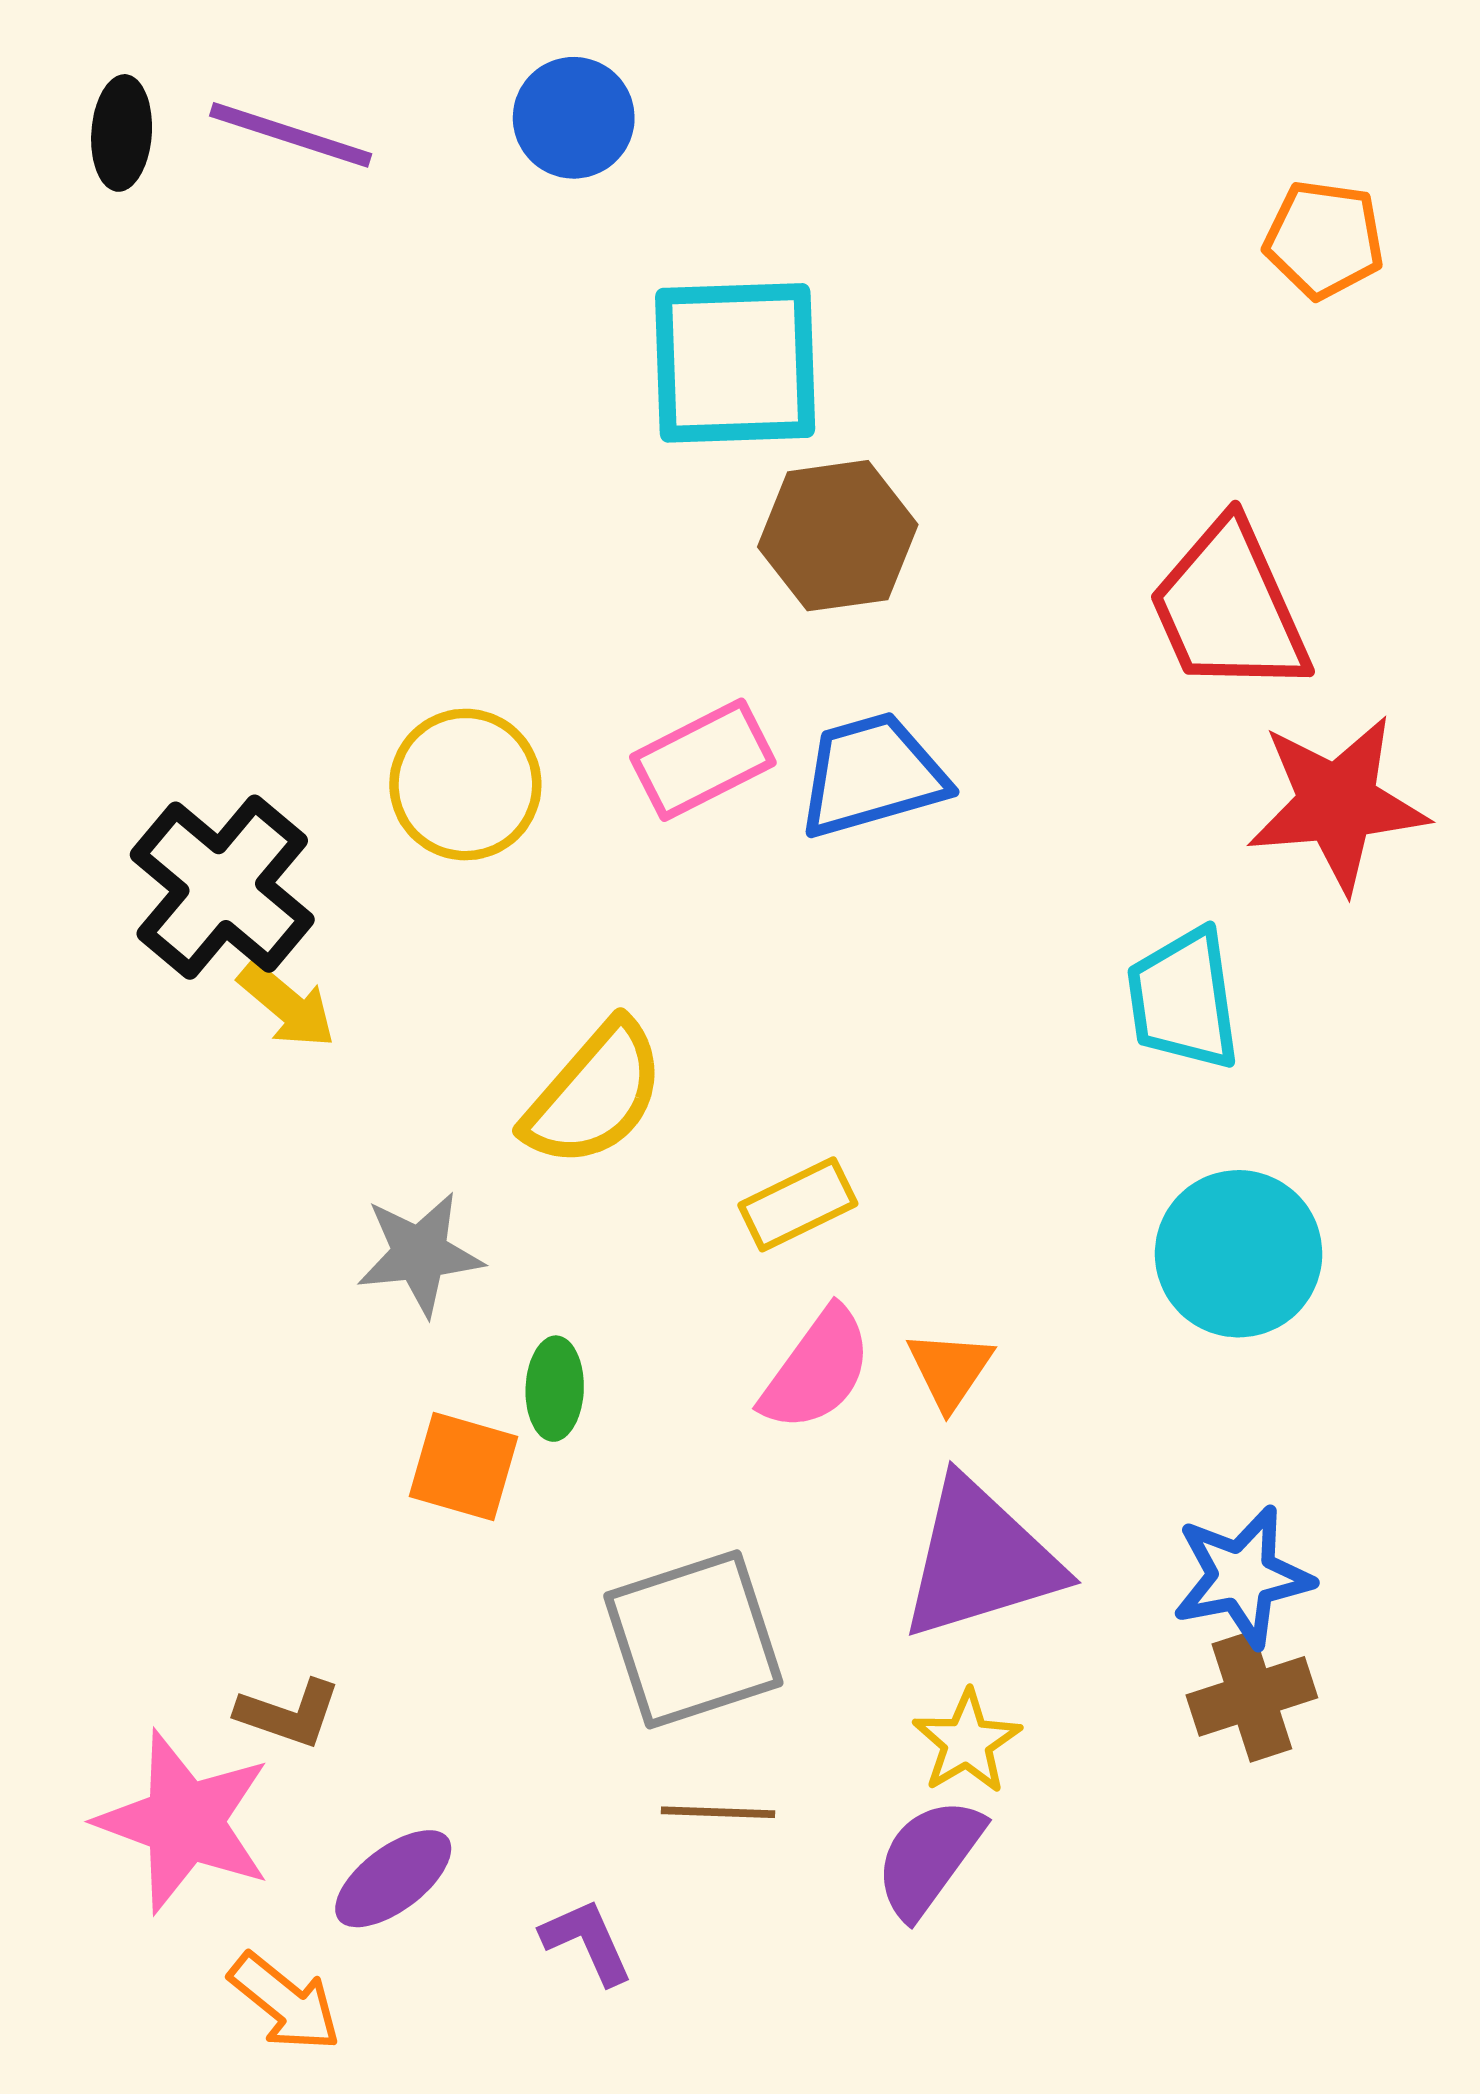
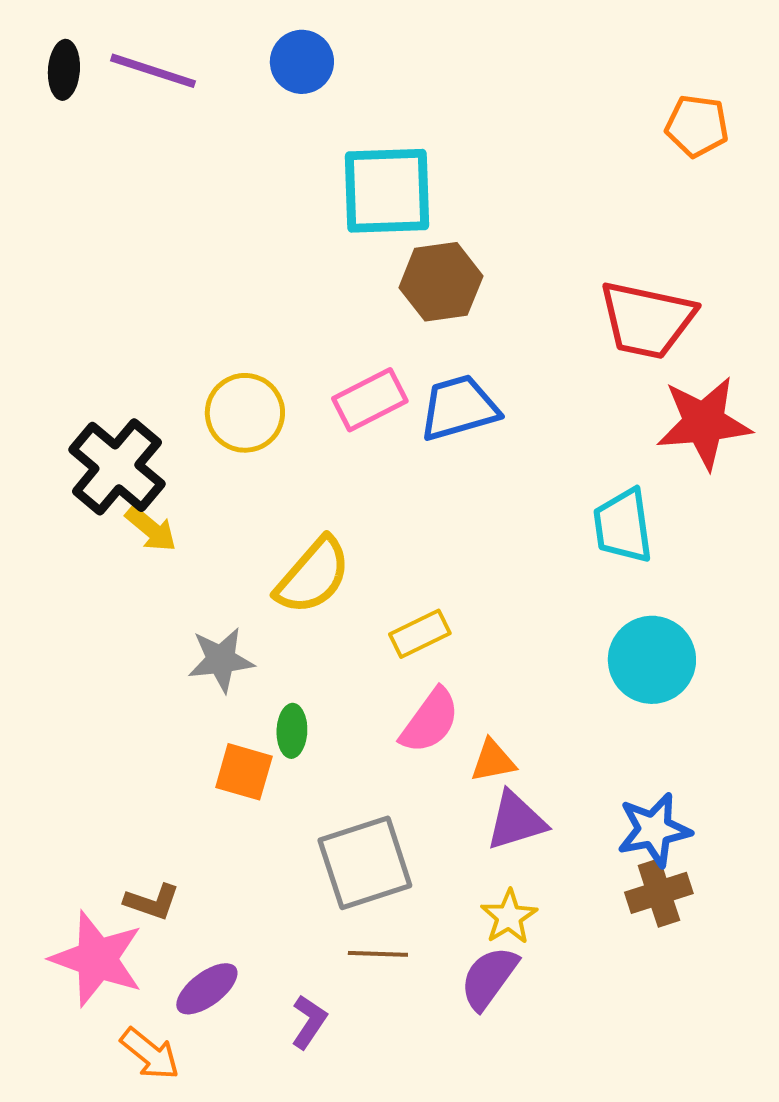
red trapezoid: (1229, 608) -> (647, 320), turned -54
orange triangle: (950, 1370) -> (493, 761), moved, turned 45
purple triangle: (980, 1560) -> (516, 821), size x0.7
purple L-shape: (587, 1941) -> (309, 1022), turned 58

